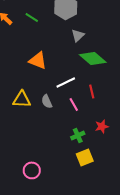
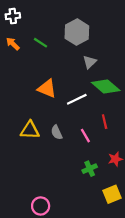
white line: (66, 82) -> (77, 99), moved
yellow square: (85, 157) -> (112, 194), moved

